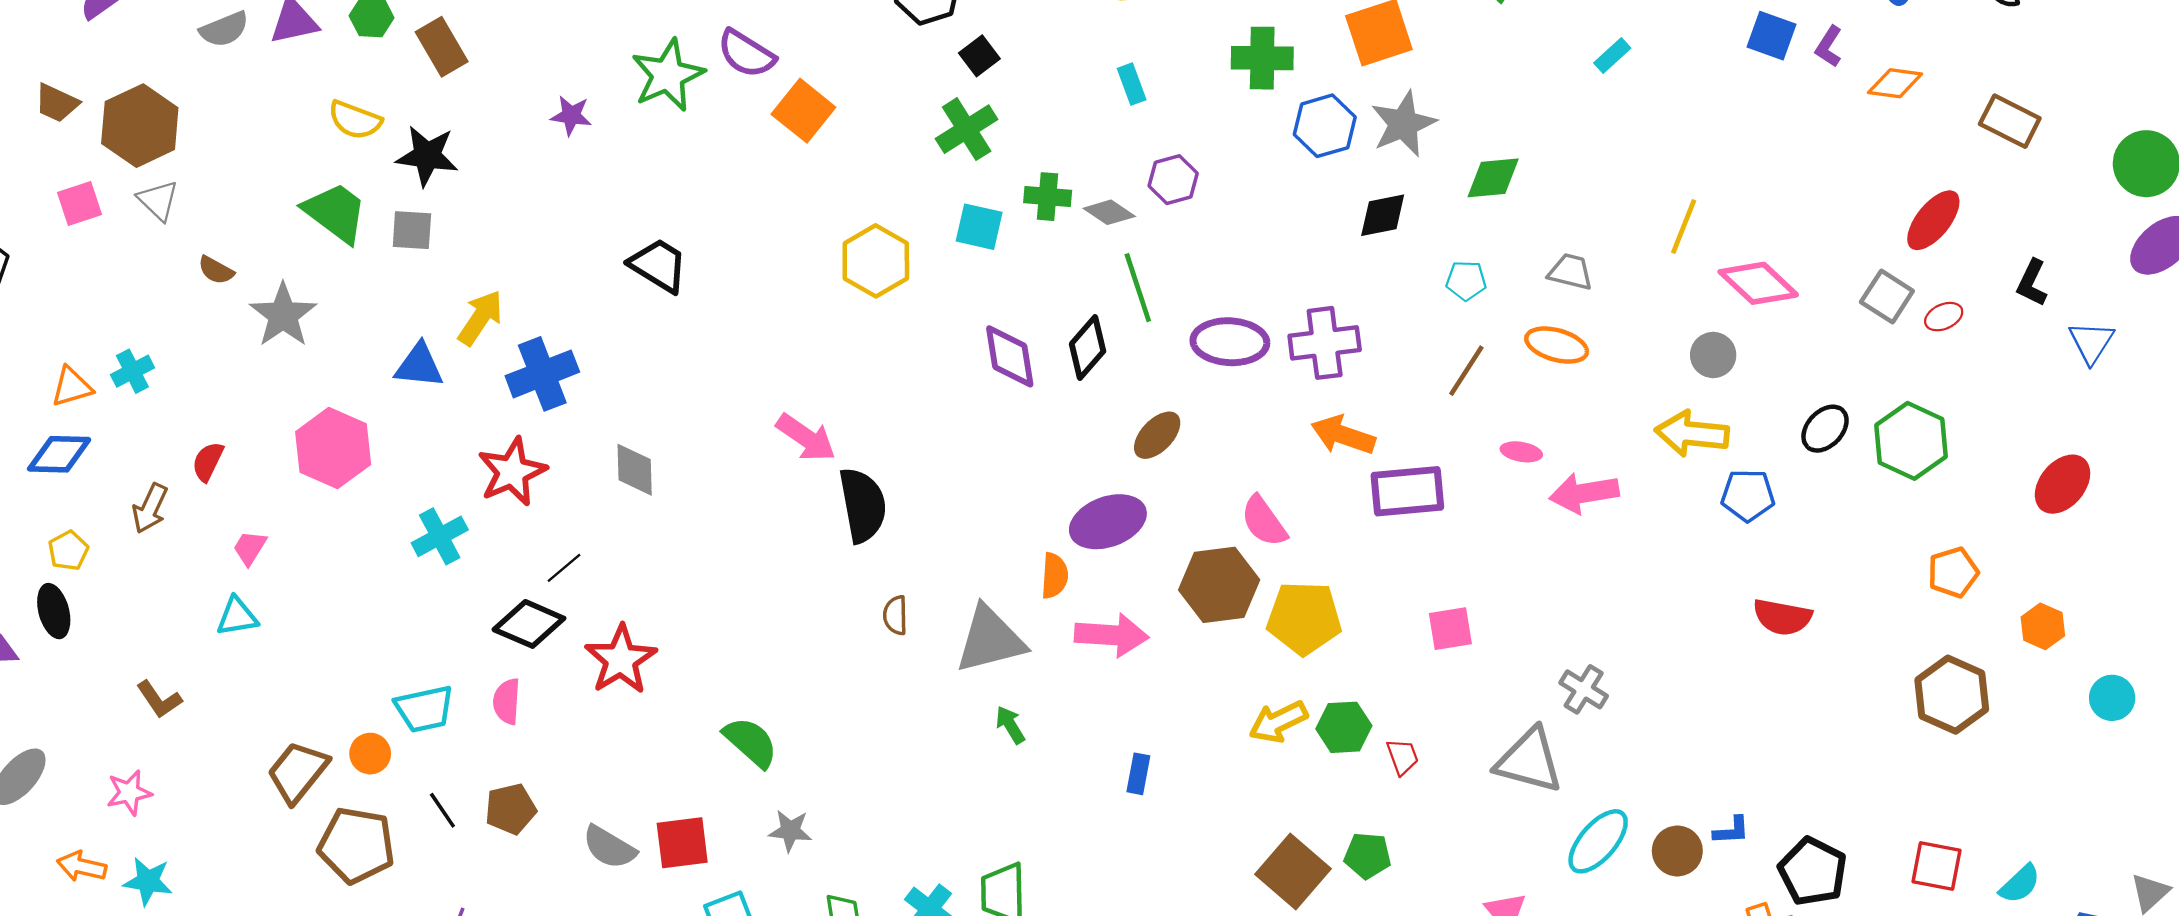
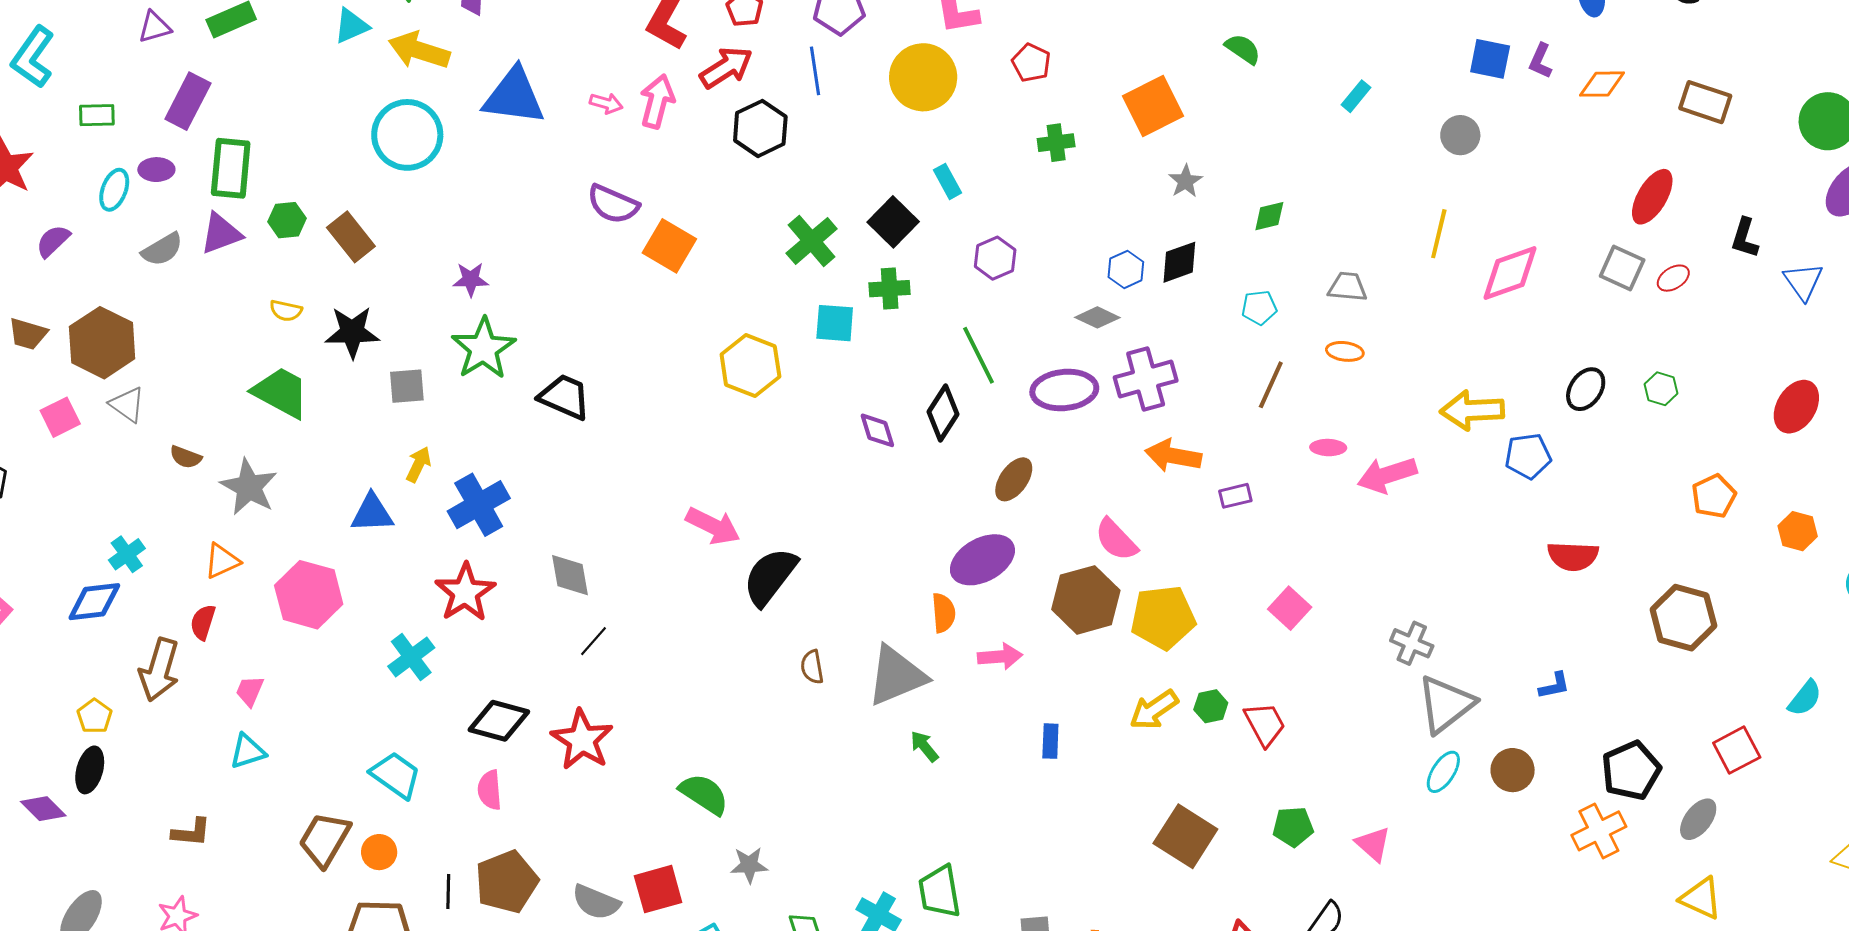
black square: (979, 56) -> (893, 222), moved, size x1.4
green cross: (1262, 58) -> (1056, 143), size x0.7
green star: (668, 75) -> (483, 348), moved
yellow semicircle: (355, 120) -> (286, 311), size x0.7
gray star: (1403, 124) -> (1185, 181), size x0.6
blue hexagon: (1325, 126) -> (1126, 269), moved, size x0.7
green diamond: (1493, 178) -> (1269, 216), size x0.7
gray diamond: (1109, 212) -> (1097, 317), moved
gray square: (412, 230) -> (407, 386), moved
pink diamond: (1758, 283) -> (1510, 273), turned -54
yellow arrow: (480, 318) -> (418, 464), size x0.7
orange ellipse: (1557, 345) -> (1345, 351), size x0.7
gray circle: (1713, 355) -> (1460, 135), moved
purple diamond: (1010, 356) -> (877, 430), size x0.7
orange triangle: (72, 387) -> (222, 561), moved
green hexagon: (1911, 441) -> (1661, 389), size x0.5
blue diamond: (59, 454) -> (94, 602), moved
purple rectangle: (1407, 491) -> (1235, 496), size x0.5
black semicircle: (863, 505) -> (770, 577), turned -124
brown arrow: (150, 508) -> (159, 670), size x1.4
black line: (564, 568) -> (594, 641), moved
black ellipse: (54, 611) -> (90, 770), turned 39
pink square: (1450, 629) -> (1290, 608), turned -30
pink arrow: (1112, 635) -> (1000, 657), size x0.7
brown hexagon: (1952, 695) -> (1683, 618), moved
brown L-shape: (159, 699) -> (191, 832), turned -42
cyan trapezoid: (424, 709) -> (396, 775), moved, turned -124
green hexagon: (1344, 727) -> (1211, 706), size x0.7
red trapezoid: (1402, 757) -> (1265, 724), size x1.4
gray triangle: (1529, 761) -> (1446, 704), moved, turned -44
brown trapezoid: (298, 772) -> (325, 839), moved
blue rectangle: (1138, 774) -> (1050, 741), moved
brown pentagon: (511, 809) -> (507, 882), size x1.4
black line: (442, 810) -> (448, 892), turned 44
blue L-shape: (1731, 831) -> (1554, 686), moved
cyan ellipse: (1598, 841) -> (1443, 772), size x0.7
green pentagon: (1368, 855) -> (1293, 827), moved
red square: (1936, 866) -> (1737, 750), turned -30
black pentagon: (1813, 871) -> (1631, 771), turned 30
cyan semicircle: (2020, 884) -> (1805, 698), moved

